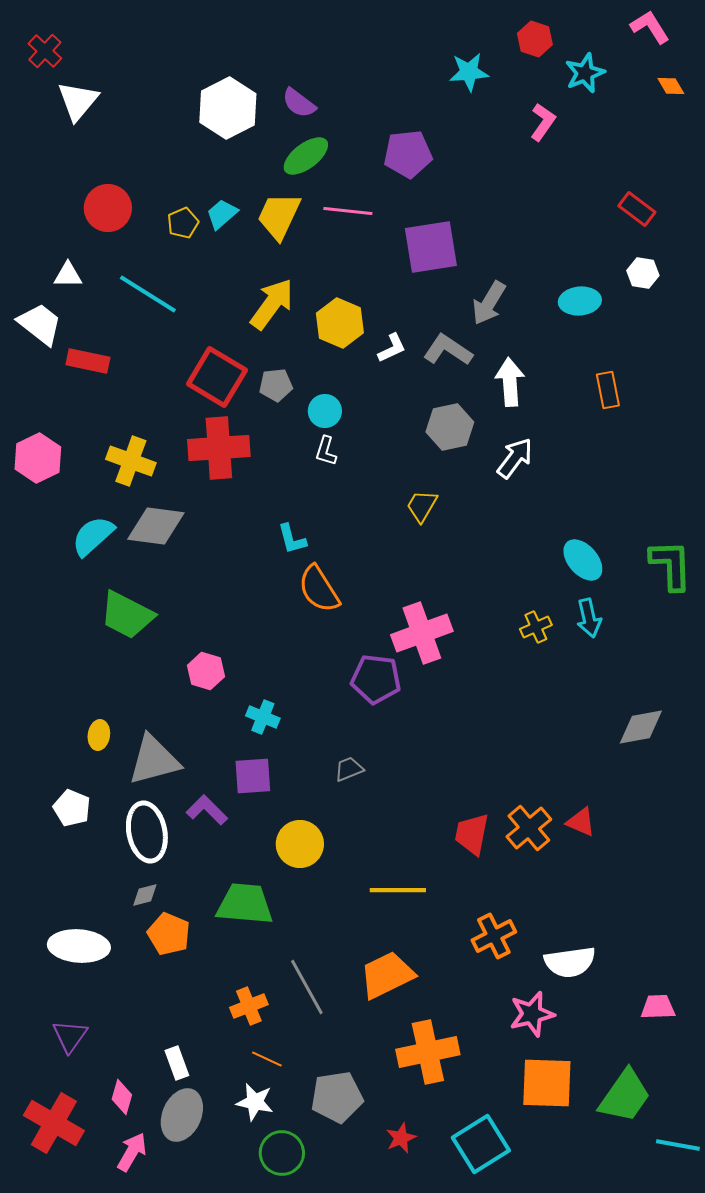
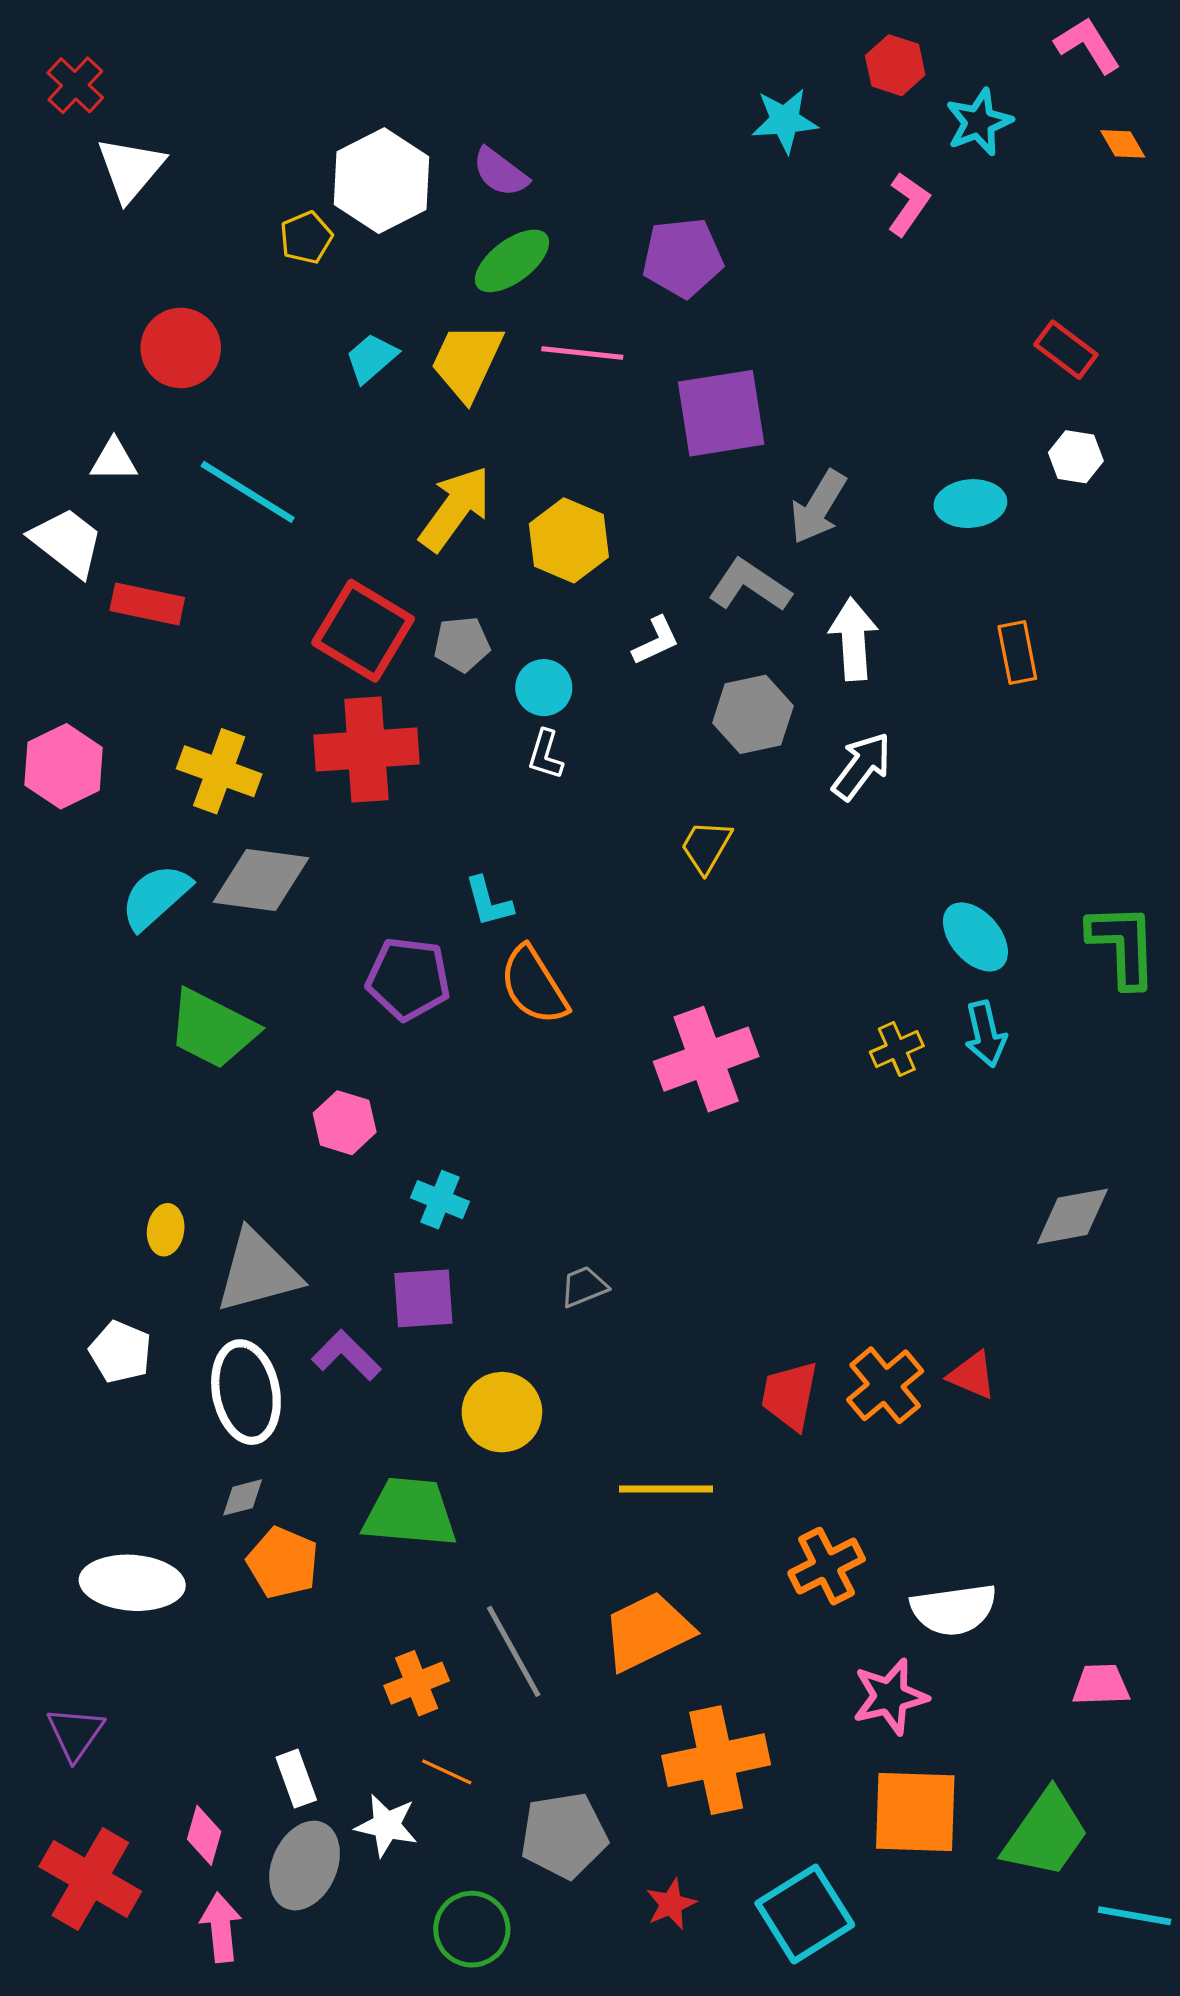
yellow pentagon: (183, 223) -> (306, 238), moved
white L-shape: (392, 348) -> (656, 641), moved
purple pentagon: (376, 679) -> (408, 979), moved
purple triangle: (70, 1036) -> (75, 1733), moved
white star: (255, 1102) -> (387, 1825), moved
pink arrow: (132, 1152) -> (221, 1927), turned -36

